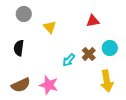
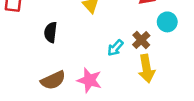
cyan circle: (110, 48) -> (167, 22), moved
yellow arrow: (107, 81) -> (146, 69), moved

